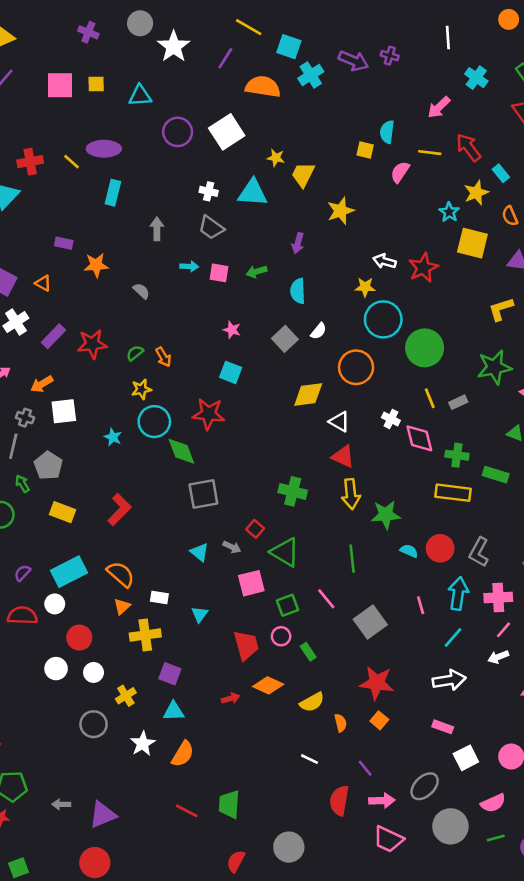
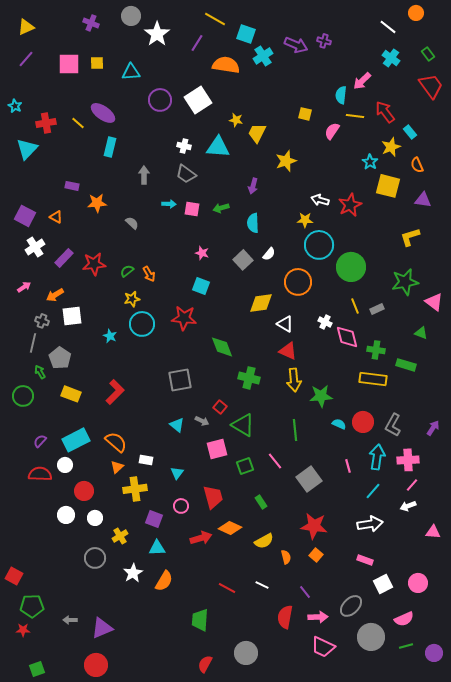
white line: (448, 38) -> (388, 27), moved, turned -48
cyan semicircle: (387, 132) -> (341, 95), moved
purple ellipse: (104, 149) -> (103, 113), turned 35
green diamond: (181, 451) -> (222, 347), moved
pink circle: (281, 636) -> (181, 506), moved
red arrow: (231, 698) -> (201, 538), size x1.5
red line: (187, 811) -> (227, 588), moved

